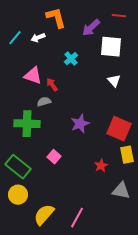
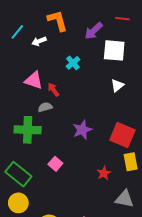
cyan line: (15, 38) -> (17, 32), moved
white triangle: (114, 81) -> (117, 86), turned 32

